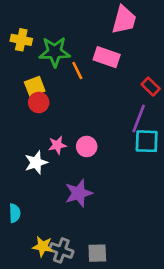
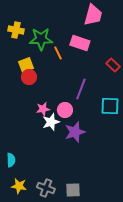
purple line: (139, 119) -> (81, 89), moved
white star: (36, 162) -> (51, 122), moved
purple star: (79, 193) -> (75, 132), moved
yellow star: (43, 246) -> (19, 186), moved

